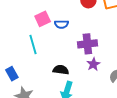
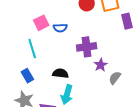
purple star: (93, 64) -> (101, 65), moved
blue rectangle: (12, 74) -> (27, 76), moved

